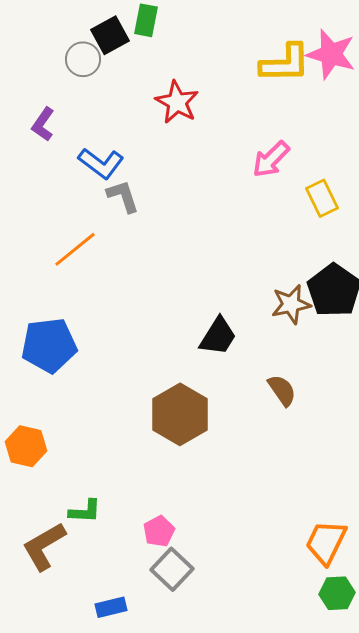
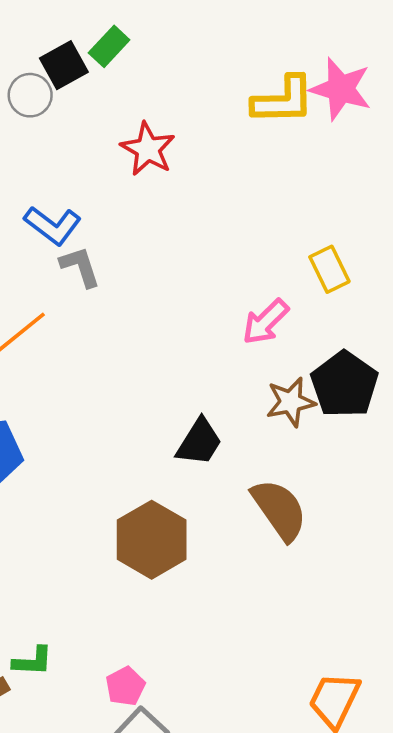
green rectangle: (146, 20) -> (109, 46), turned 32
pink arrow: (271, 159) -> (266, 322), moved
brown semicircle: (282, 390) -> (279, 510), size x1.6

